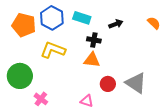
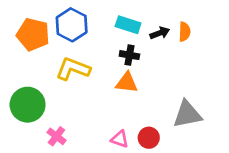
cyan rectangle: (82, 18) -> (128, 25), moved
orange semicircle: (154, 23) -> (185, 32), moved, turned 48
gray triangle: (136, 83) -> (187, 114), turned -45
red circle: (108, 84) -> (149, 138), moved

